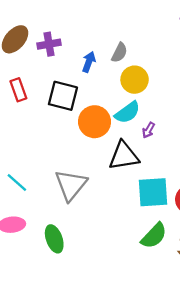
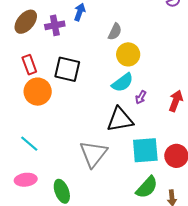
blue arrow: (89, 62) -> (80, 12), moved
orange circle: (95, 122) -> (38, 92), moved
gray triangle: (71, 185) -> (93, 154), moved

